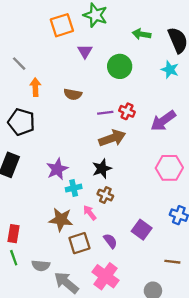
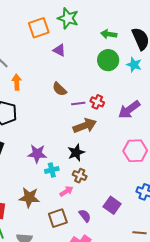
purple triangle: (85, 51) -> (59, 50), turned -32
green circle: (120, 66) -> (108, 60), moved
brown semicircle: (73, 94) -> (60, 89), moved, turned 35
purple star: (57, 169) -> (37, 154), turned 30
pink arrow: (90, 213) -> (66, 191), turned 96
brown star: (61, 220) -> (29, 198), moved

